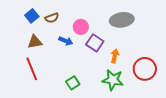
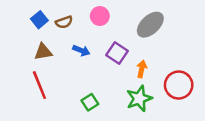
gray ellipse: (122, 20) -> (150, 25), turned -35
pink circle: (81, 27) -> (100, 16), moved
green star: (113, 80) -> (139, 99), turned -30

